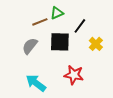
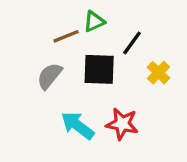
cyan arrow: (36, 83) -> (78, 125), moved

